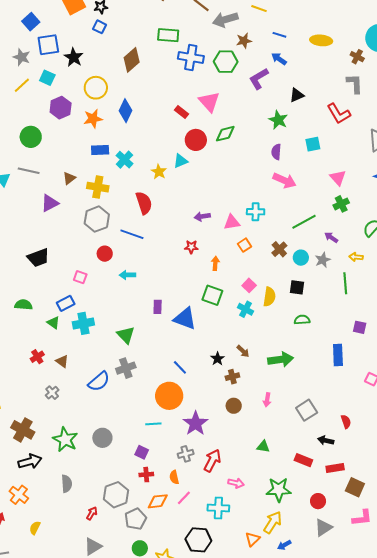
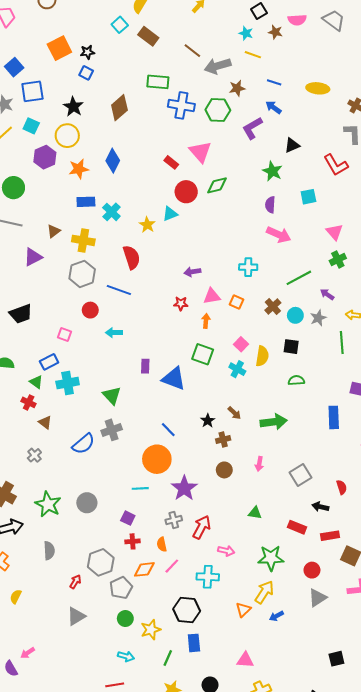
black star: (74, 57) -> (73, 107), moved
yellow circle: (96, 88) -> (67, 136), moved
pink triangle: (232, 222) -> (212, 296), moved
orange square: (244, 245) -> (236, 302), turned -32
red cross: (37, 357) -> (29, 402), moved, turned -32

